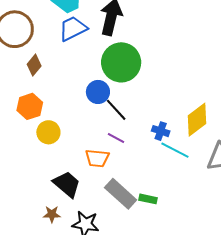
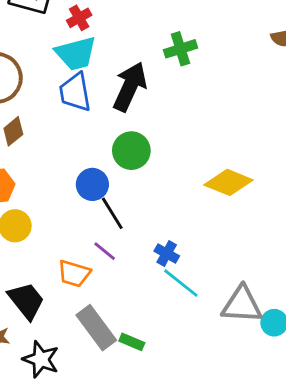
blue trapezoid: (73, 28) -> (75, 92), turned -84
green circle: (121, 62) -> (131, 151), size x0.7
yellow diamond: (197, 120) -> (228, 182), moved, turned 48

